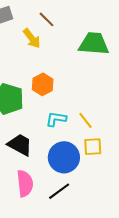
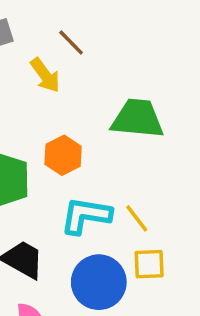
green trapezoid: (94, 44) -> (138, 119), moved
cyan L-shape: (56, 119) -> (86, 216), size x1.4

